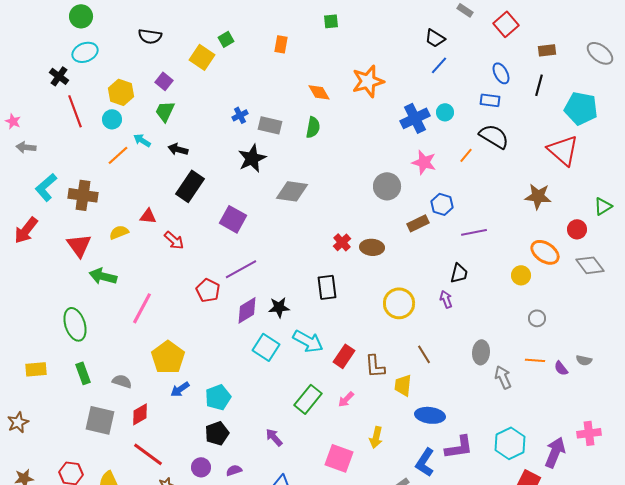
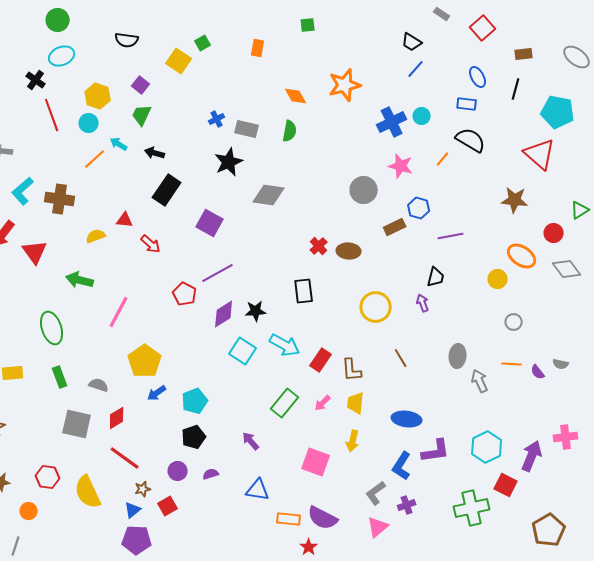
red triangle: (79, 245) -> (35, 252), moved
yellow trapezoid: (403, 385) -> (356, 403), moved

